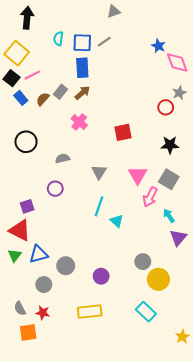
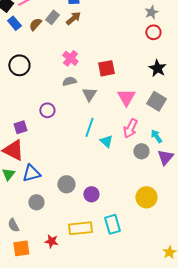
gray star: (179, 93) -> (151, 12), moved
pink cross: (79, 122) -> (70, 58), moved
red square: (123, 132) -> (106, 68), moved
black star: (170, 145) -> (157, 68), turned 30
gray semicircle: (63, 158) -> (69, 81), moved
pink arrow: (150, 197) -> (130, 128), moved
gray circle: (143, 262) -> (141, 151), moved
gray circle: (66, 266) -> (66, 184), moved
cyan rectangle: (146, 312) -> (112, 224), moved, turned 30
red star: (43, 313) -> (51, 241), moved

